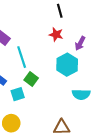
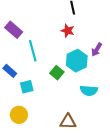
purple arrow: (80, 43) -> (97, 50), moved
green square: (31, 79) -> (57, 73), moved

